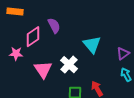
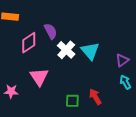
pink star: (16, 54) -> (11, 91), moved
white cross: (69, 65) -> (66, 50), moved

